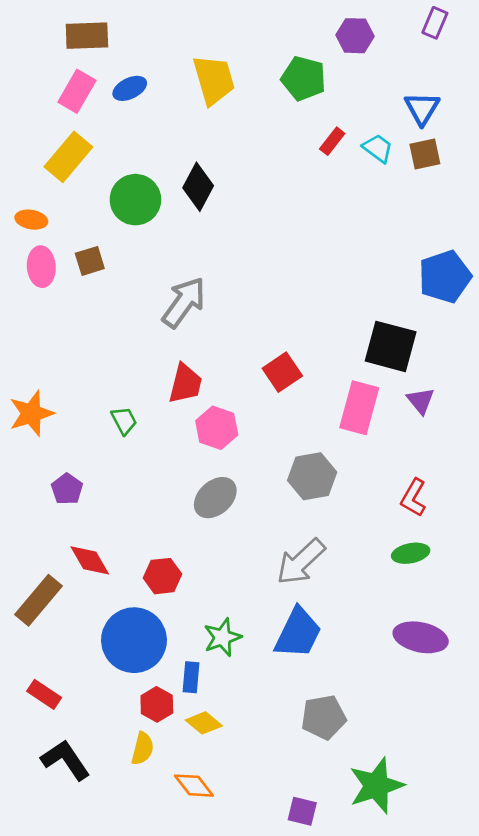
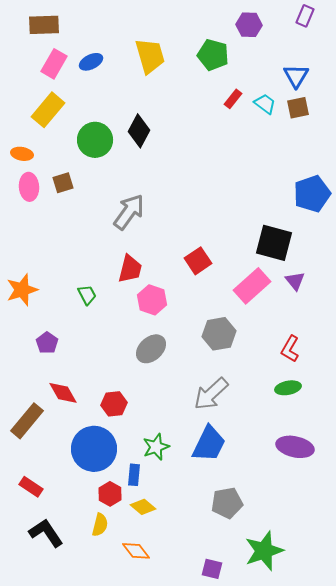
brown rectangle: (87, 36) -> (44, 25), moved
pink rectangle: (359, 408) -> (252, 286), turned 33

